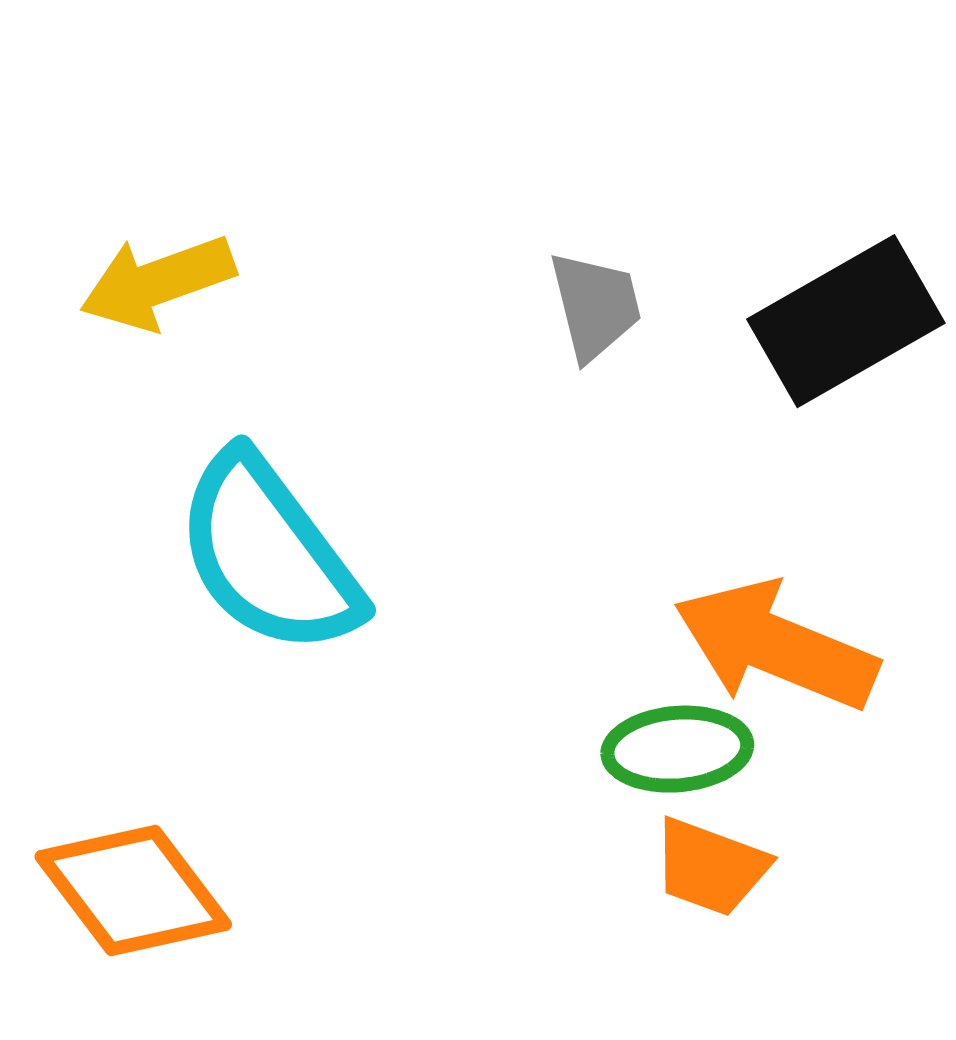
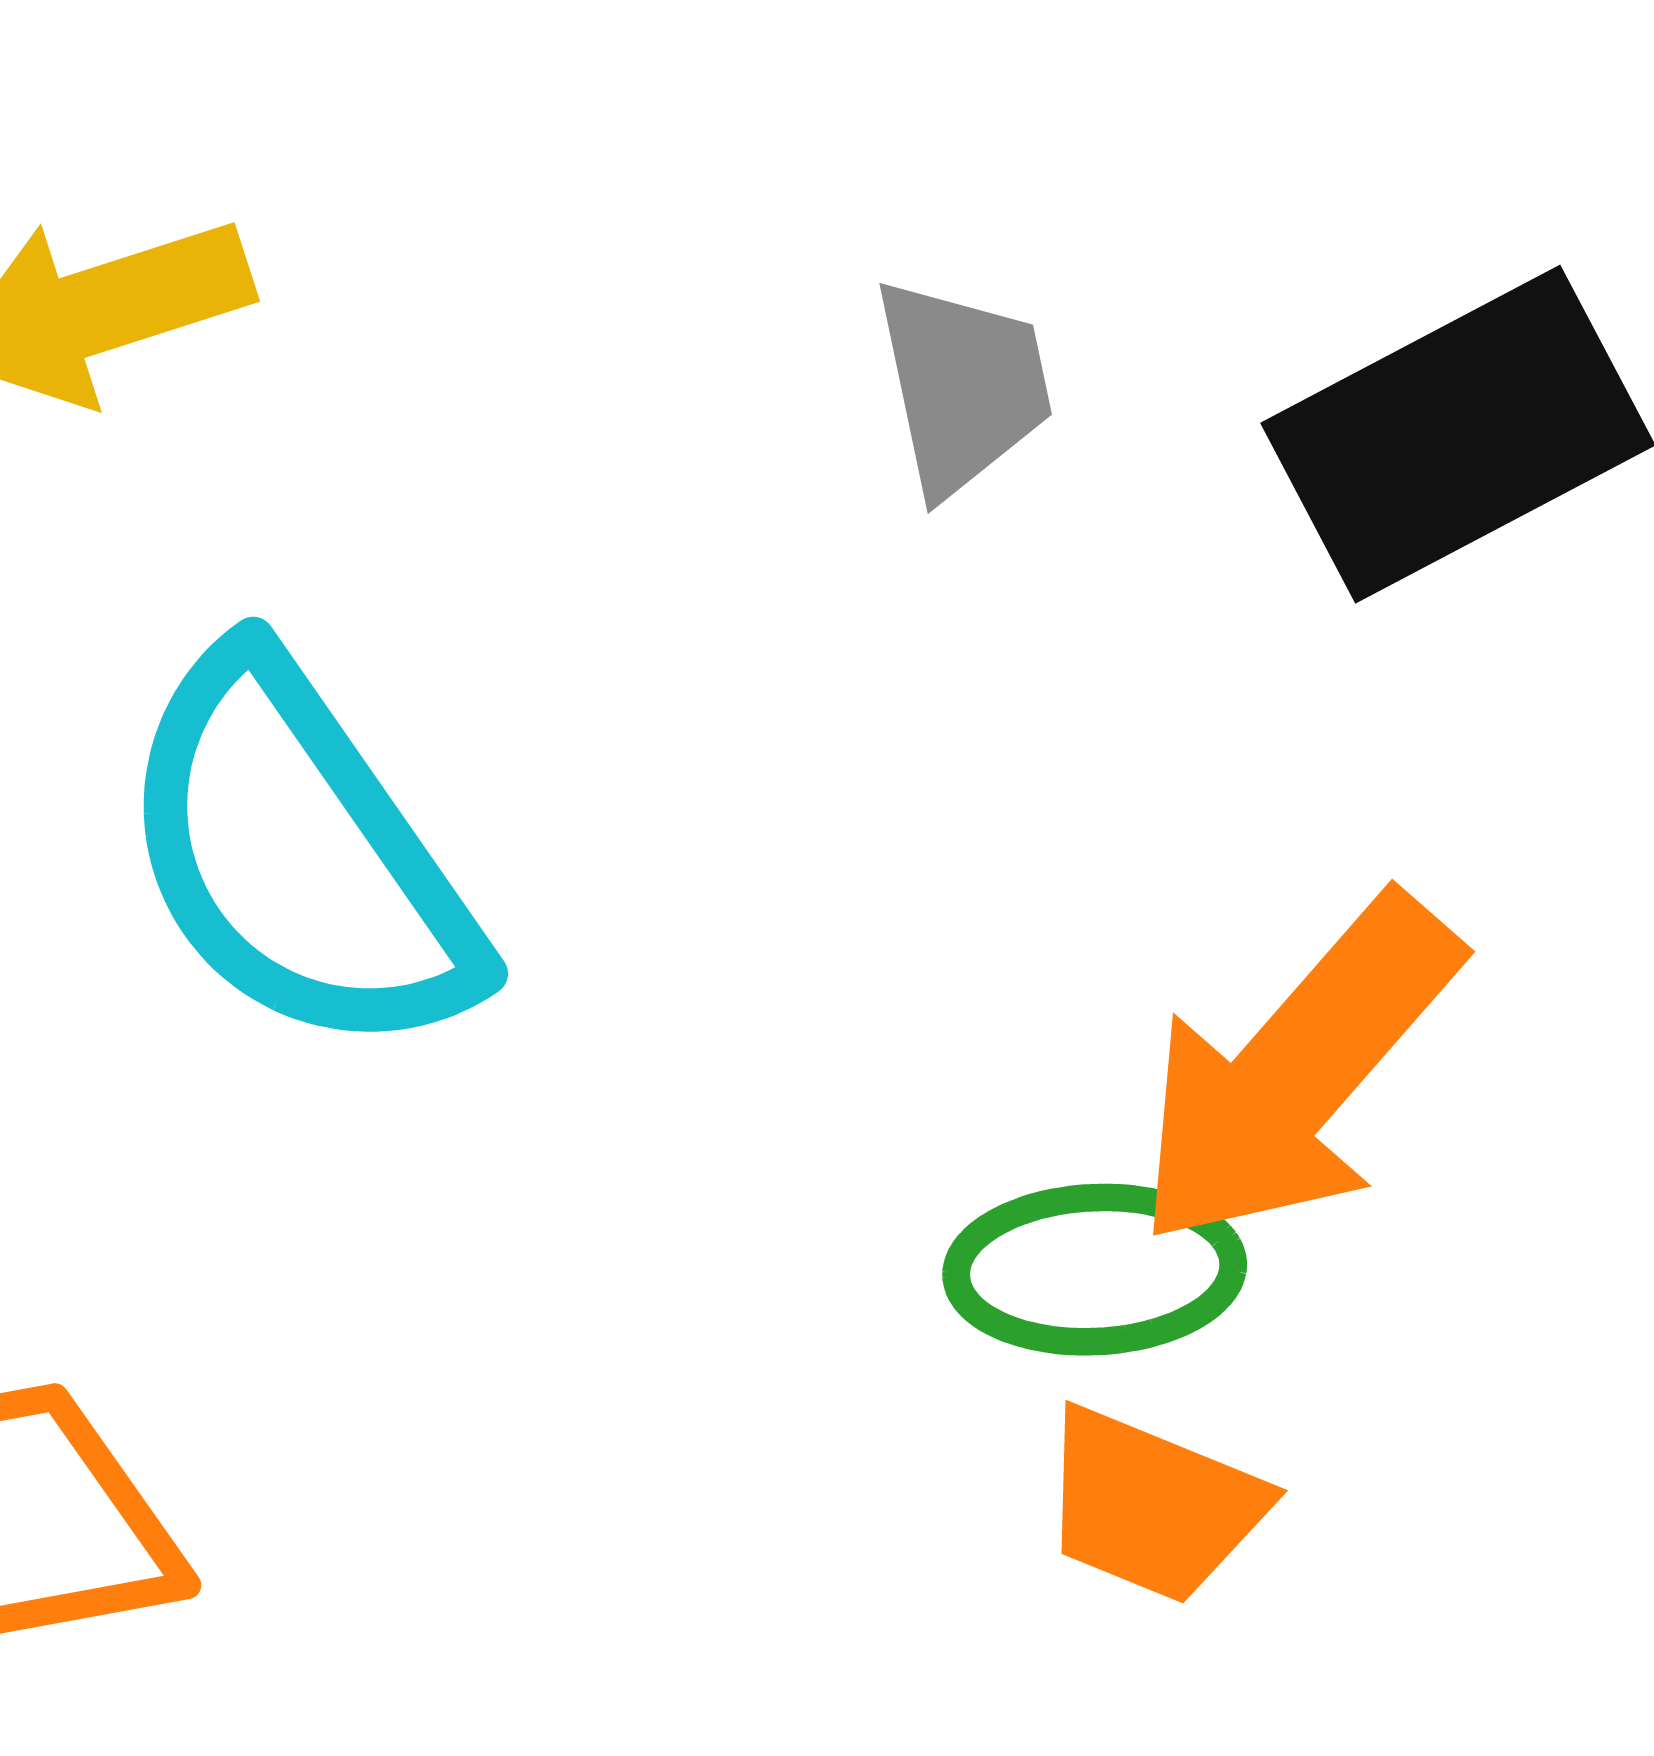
orange arrow: (776, 646) -> (1297, 1072), turned -73

